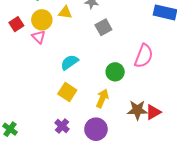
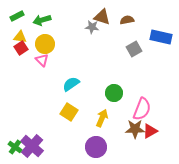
yellow triangle: (65, 12) -> (20, 37), moved
gray square: (103, 27) -> (134, 49), moved
pink semicircle: (144, 56) -> (142, 109), moved
purple cross: (62, 126) -> (32, 146), moved, size x1.6

